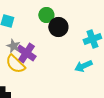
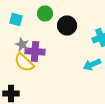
green circle: (46, 15) -> (45, 14), moved
purple cross: (26, 53) -> (35, 52), turned -30

